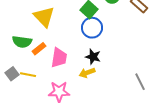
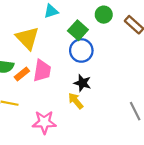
pink trapezoid: (59, 58) -> (42, 71), moved
yellow arrow: (87, 73) -> (76, 101), turned 70

